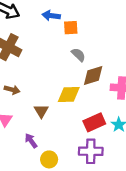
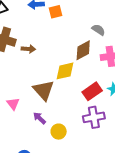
gray semicircle: (78, 55) -> (98, 30), moved
brown arrow: (12, 90) -> (28, 49), moved
brown triangle: (41, 111) -> (43, 90), size x1.6

